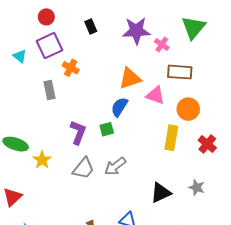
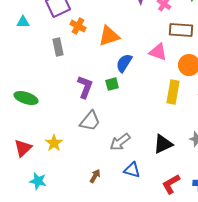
cyan triangle: (20, 56) -> (23, 22), moved, turned -40
orange triangle: (130, 78) -> (109, 36), moved
yellow star: (42, 160) -> (54, 143), moved
gray arrow: (115, 166) -> (120, 142), moved

